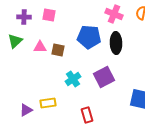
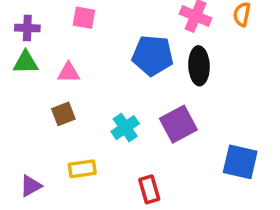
purple cross: (24, 17) -> (27, 28), moved
green triangle: (15, 41) -> (26, 62), turned 42
brown square: (58, 50) -> (63, 114), moved, turned -32
purple triangle: (26, 110) -> (31, 186), moved

